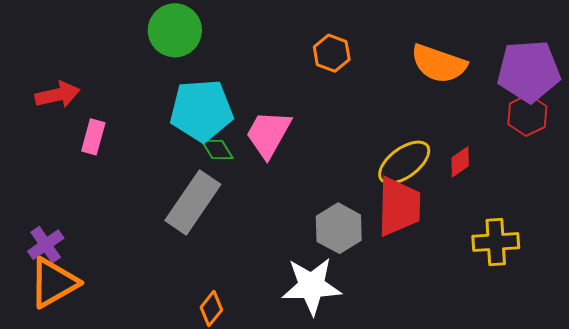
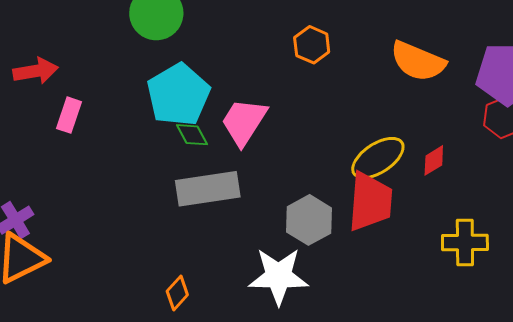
cyan pentagon: (201, 110) -> (178, 95), turned -30
gray rectangle: (193, 202) -> (208, 189), moved, turned 44

